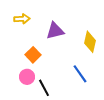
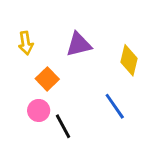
yellow arrow: (22, 19) -> (26, 43), moved, turned 84

